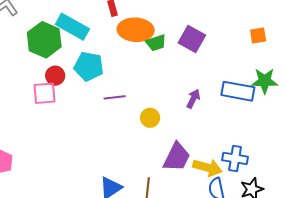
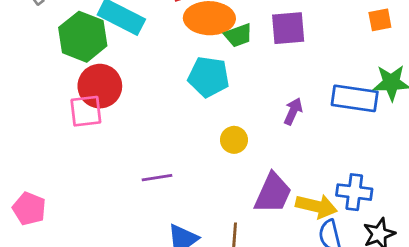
purple square: (192, 39) -> (288, 28), turned -32
cyan pentagon: (89, 66) -> (209, 77), moved
red circle: (55, 76) -> (100, 86), size x1.6
purple line: (115, 97) -> (157, 178), moved

